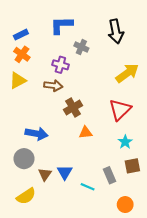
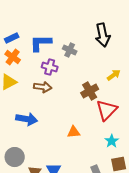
blue L-shape: (62, 25) -> (41, 43), moved
yellow arrow: (127, 73) -> (114, 75), size x0.6
brown cross: (73, 108) -> (90, 91), moved
blue arrow: (37, 134) -> (27, 119), moved

